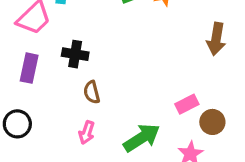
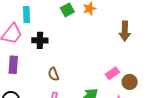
black cross: (75, 54) -> (40, 40), moved

